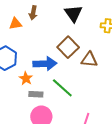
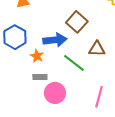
brown triangle: (89, 60) -> (97, 49), moved
gray rectangle: (36, 94) -> (40, 77), moved

